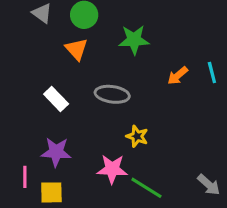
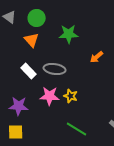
white rectangle: (56, 99) -> (29, 71), moved
pink star: (112, 169) -> (50, 96), moved

